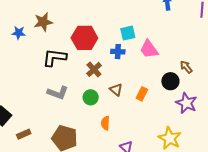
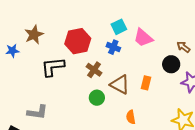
blue cross: (118, 52) -> (113, 47), turned 32
brown triangle: (116, 90) -> (120, 84), size x1.5
gray L-shape: (58, 93) -> (37, 112), moved
orange semicircle: (105, 123) -> (131, 117), moved

